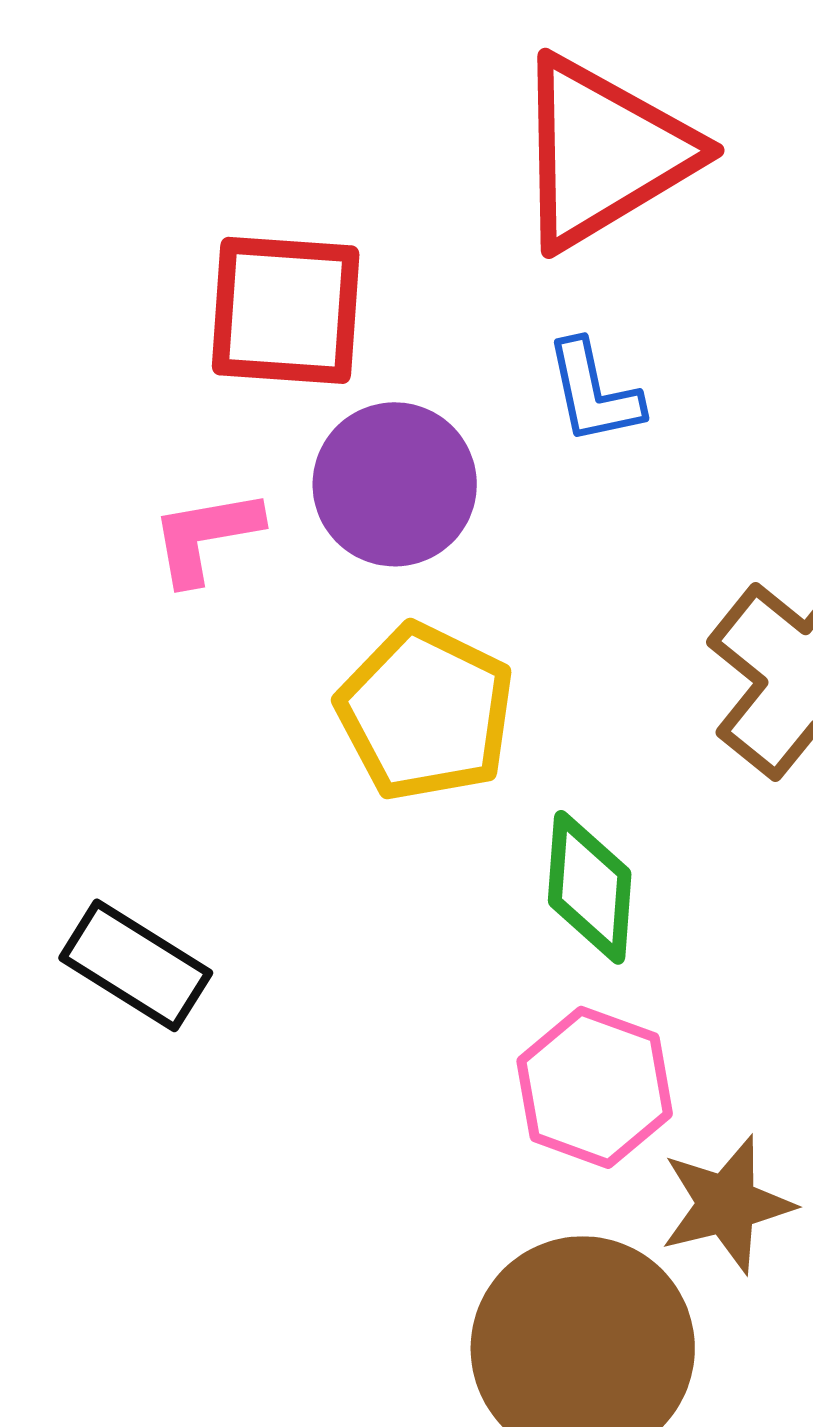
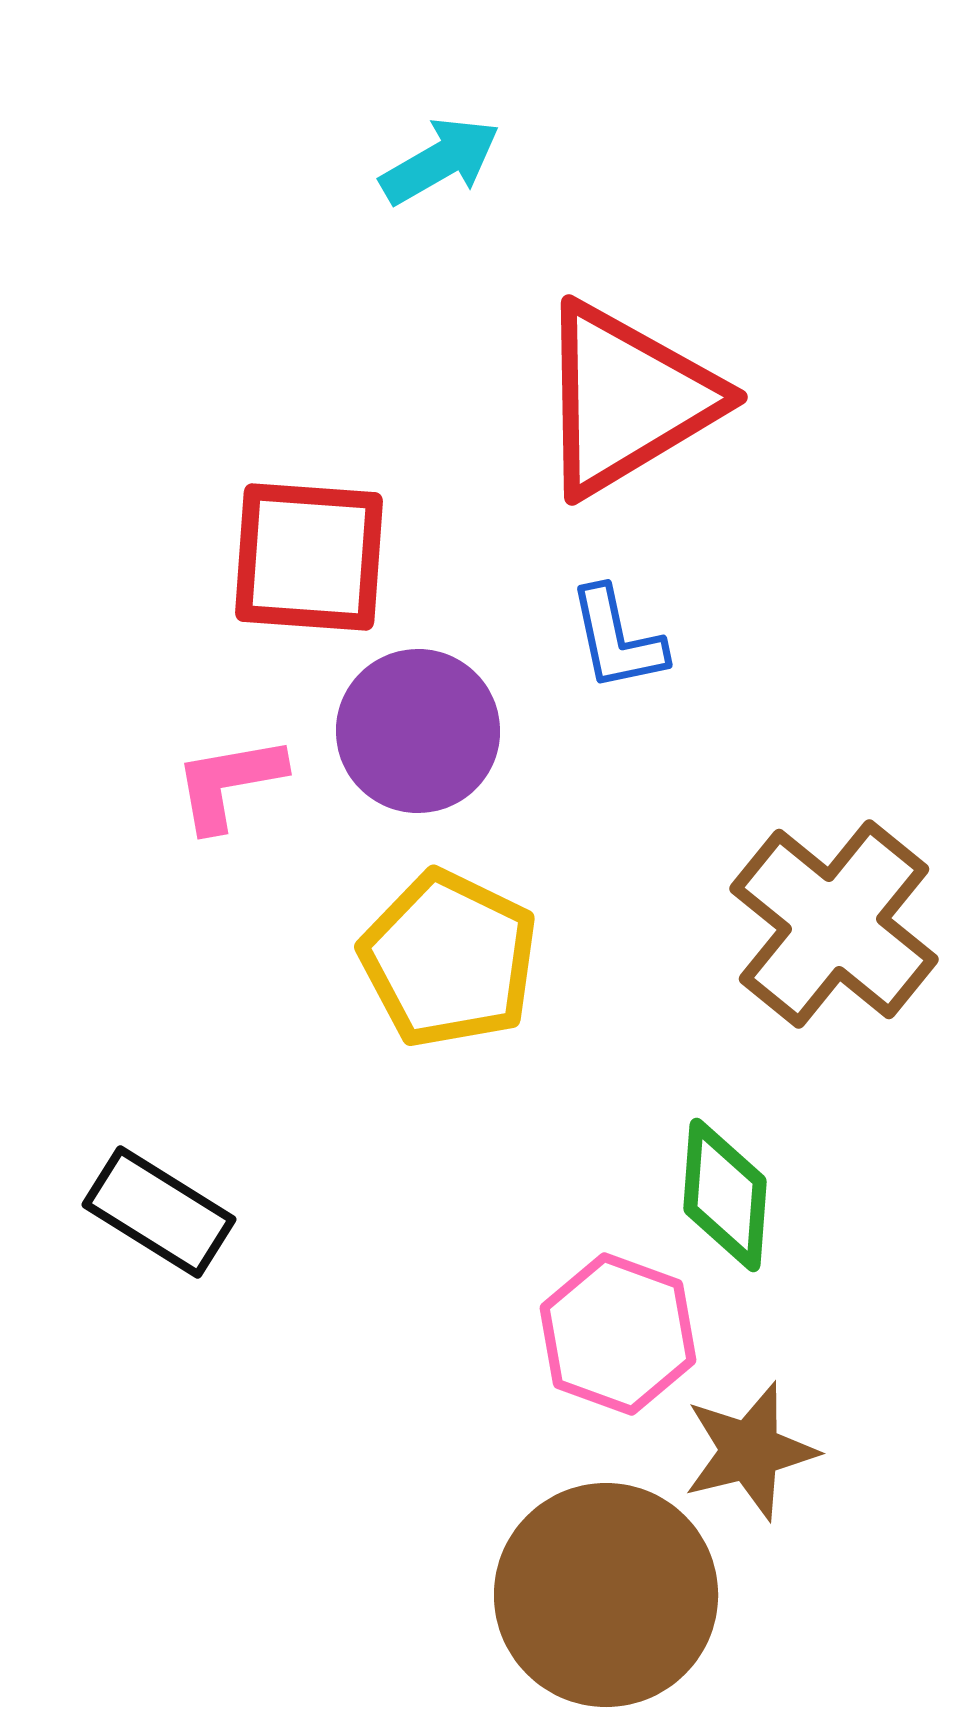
green diamond: (590, 887) -> (725, 1195), moved

